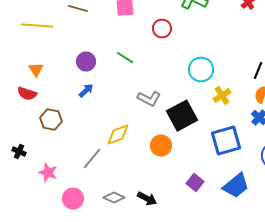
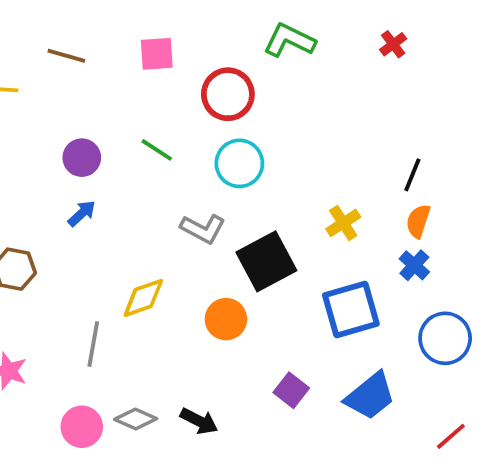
red circle: (162, 29) -> (228, 94), size x1.4
cyan circle: (201, 70) -> (239, 163), moved
gray line: (92, 159) -> (93, 344), turned -30
pink circle: (73, 199) -> (82, 427), moved

